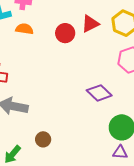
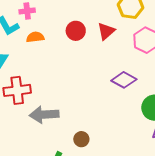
red triangle: (90, 24) -> (106, 31), moved

